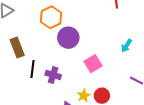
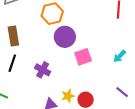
pink square: (93, 64) -> (83, 57), moved
black line: (33, 69) -> (12, 63), moved

